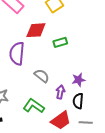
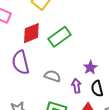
green rectangle: (60, 42) -> (60, 37), size x1.5

